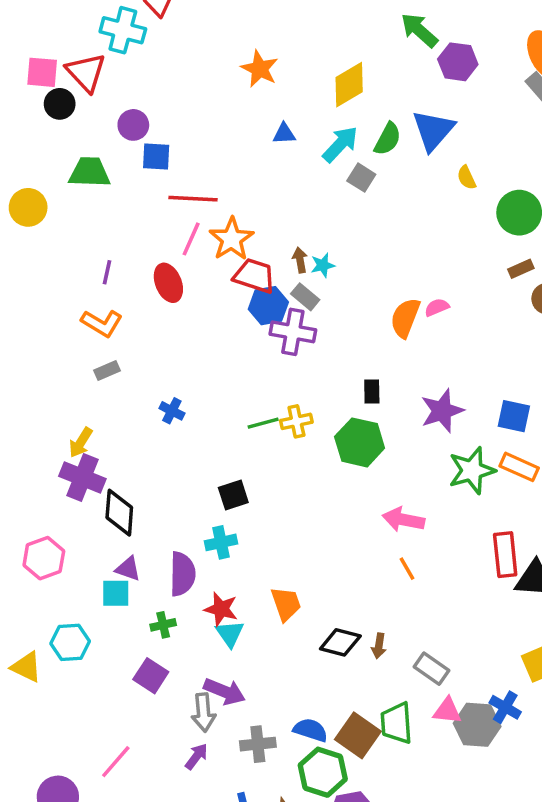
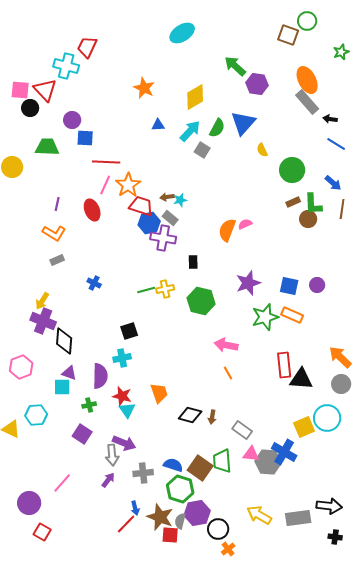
brown arrow: (300, 260) -> (167, 197), turned -88
black rectangle: (372, 392) -> (193, 262), moved
blue cross: (505, 707) -> (284, 452), size x1.4

